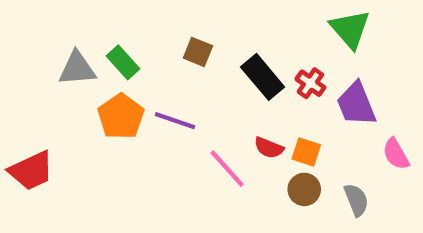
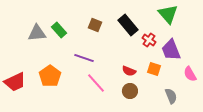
black rectangle: (263, 77) -> (128, 25), moved
orange pentagon: (121, 116) -> (50, 76), moved
orange square: (306, 152) -> (154, 69), moved
pink line: (227, 169) -> (96, 83), moved
brown circle: (304, 189) -> (130, 91), moved

